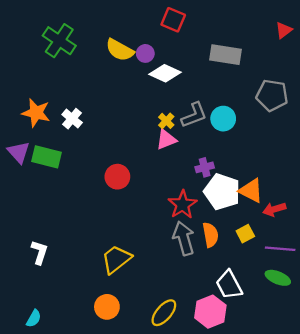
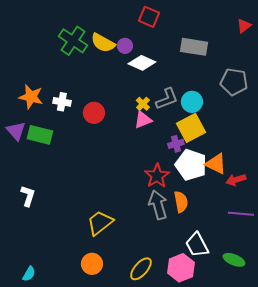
green cross: (59, 41) -> (73, 41), moved
white cross: (72, 119) -> (62, 102), turned -30
red circle: (117, 177) -> (94, 113), moved
yellow square: (245, 234) -> (191, 128), moved, size x1.8
white L-shape: (40, 252) -> (28, 196), moved
green ellipse: (278, 278) -> (234, 260), moved

